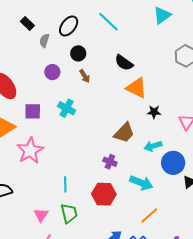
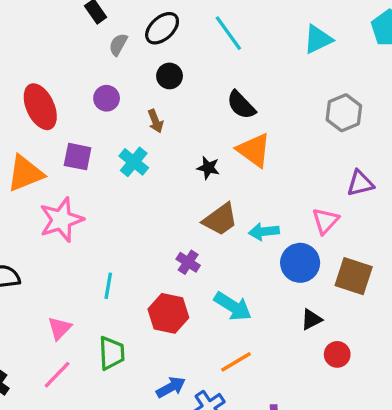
purple circle: (52, 72) -> (107, 98), moved
brown arrow: (85, 76) -> (156, 121), moved
black star: (154, 112) -> (208, 168), moved
cyan arrow: (153, 146) -> (264, 232), moved
blue circle: (173, 163) -> (300, 263), moved
green trapezoid: (69, 213) -> (112, 353), moved

